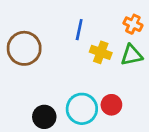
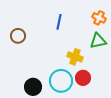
brown circle: (24, 48) -> (18, 36), size x0.6
yellow cross: (101, 52) -> (75, 57), moved

